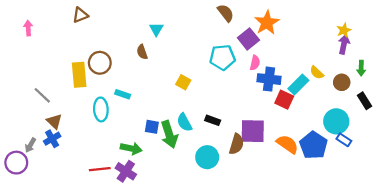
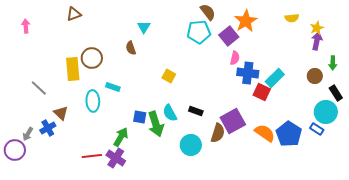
cyan pentagon: (222, 57) -> (199, 32), moved
yellow semicircle: (317, 73) -> (292, 18), moved, turned -48
brown triangle: (54, 121) -> (61, 113), moved
cyan circle: (336, 121) -> (326, 112), moved
purple square: (253, 131) -> (233, 121), turned -30
green arrow: (131, 148) -> (121, 137), turned -72

